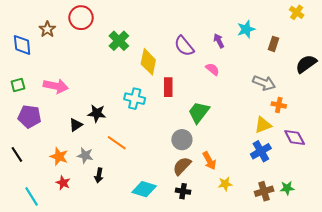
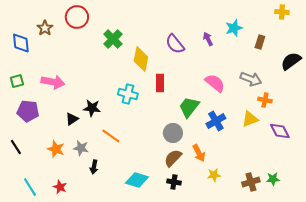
yellow cross: (297, 12) -> (282, 12), turned -32
pink semicircle: (212, 69) -> (215, 83), moved, size x1.5
blue cross: (261, 151) -> (216, 121), moved
red star: (63, 183) -> (60, 187), moved

